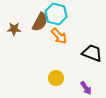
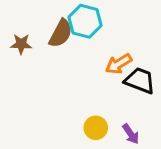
orange arrow: (59, 36) -> (119, 64), moved, turned 102
yellow circle: (56, 78) -> (96, 128), moved

